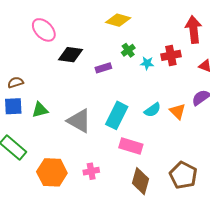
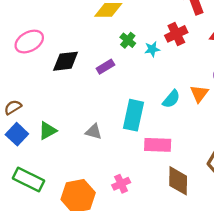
pink ellipse: (44, 30) -> (29, 42), turned -60
blue square: (13, 106) -> (17, 134), turned -30
orange triangle: (177, 111) -> (199, 94), turned 36
gray triangle: (79, 121) -> (94, 132), size x0.6

